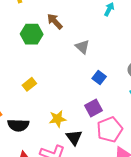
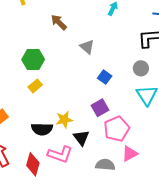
green hexagon: (32, 34) -> (33, 60), moved
black semicircle: (18, 125) -> (42, 129), moved

